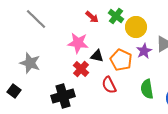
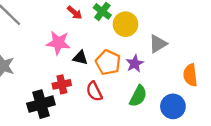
purple star: (144, 51) -> (135, 64), moved
red cross: (81, 69) -> (62, 84), moved, turned 35
green semicircle: (147, 89) -> (138, 96), turned -144

